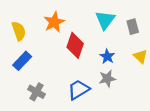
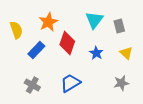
blue rectangle: (22, 61) -> (36, 50), moved
gray star: (107, 79) -> (121, 83), moved

